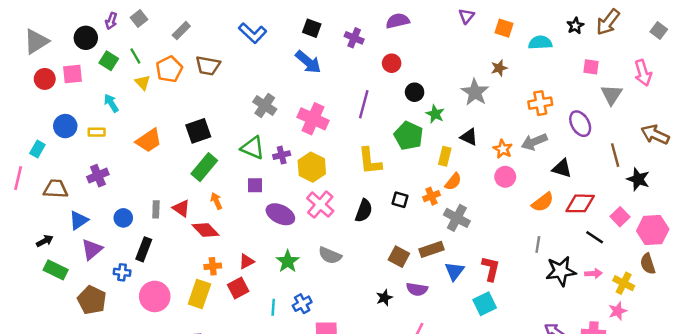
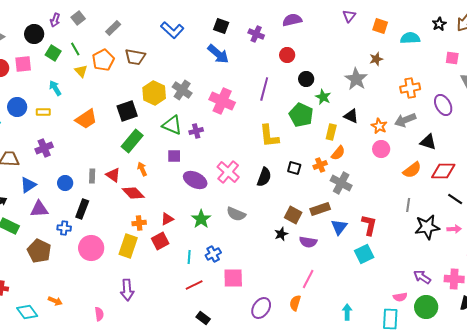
yellow hexagon: (312, 167) -> (154, 93), moved
purple triangle: (92, 249) -> (39, 209), turned 36
black star: (384, 298) -> (281, 234), moved

